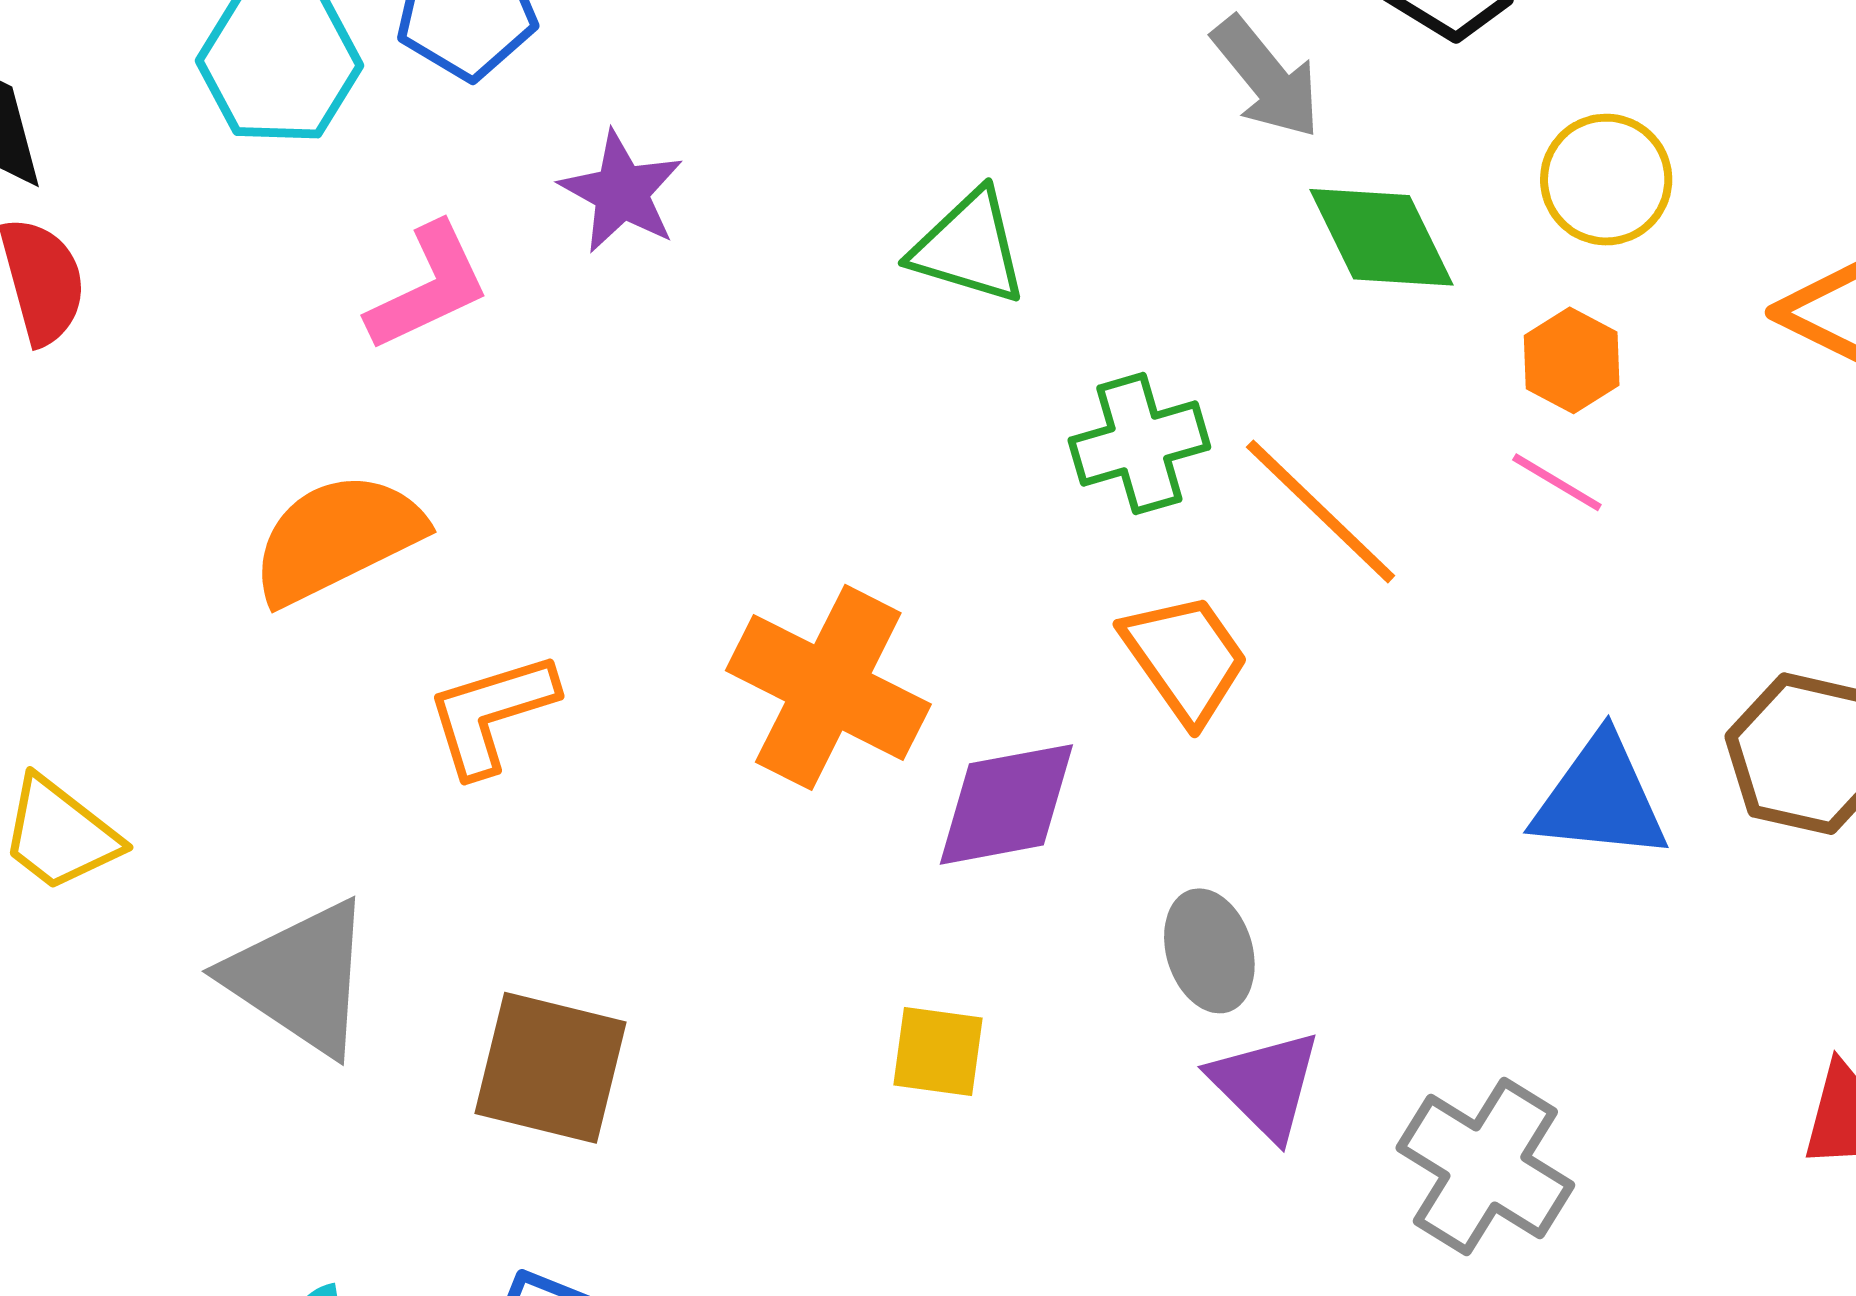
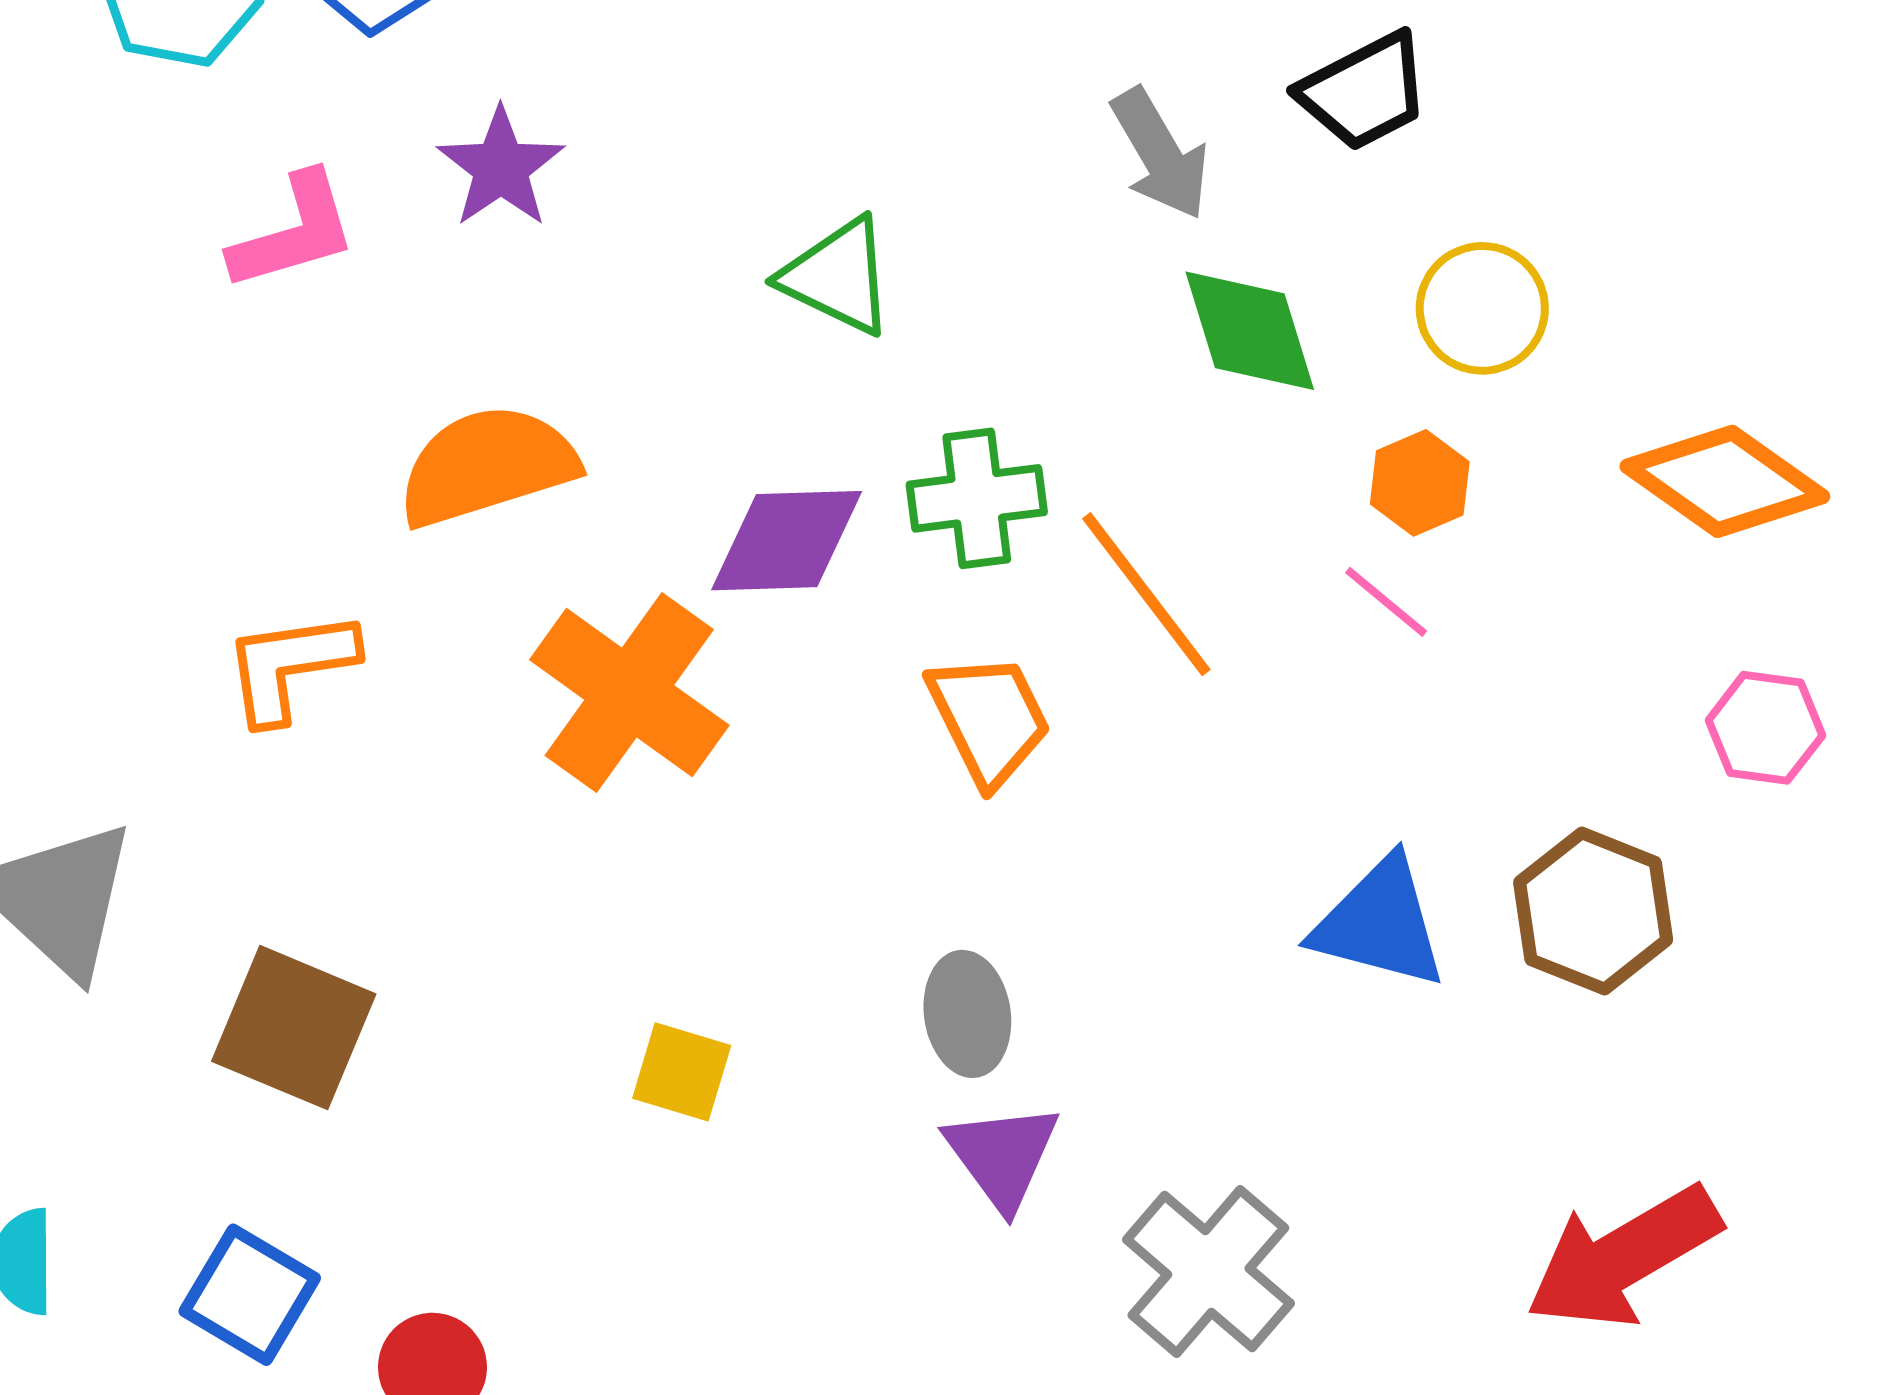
orange semicircle: (337, 538) -> (487, 466), moved
purple diamond: (1006, 804) -> (787, 541), moved

